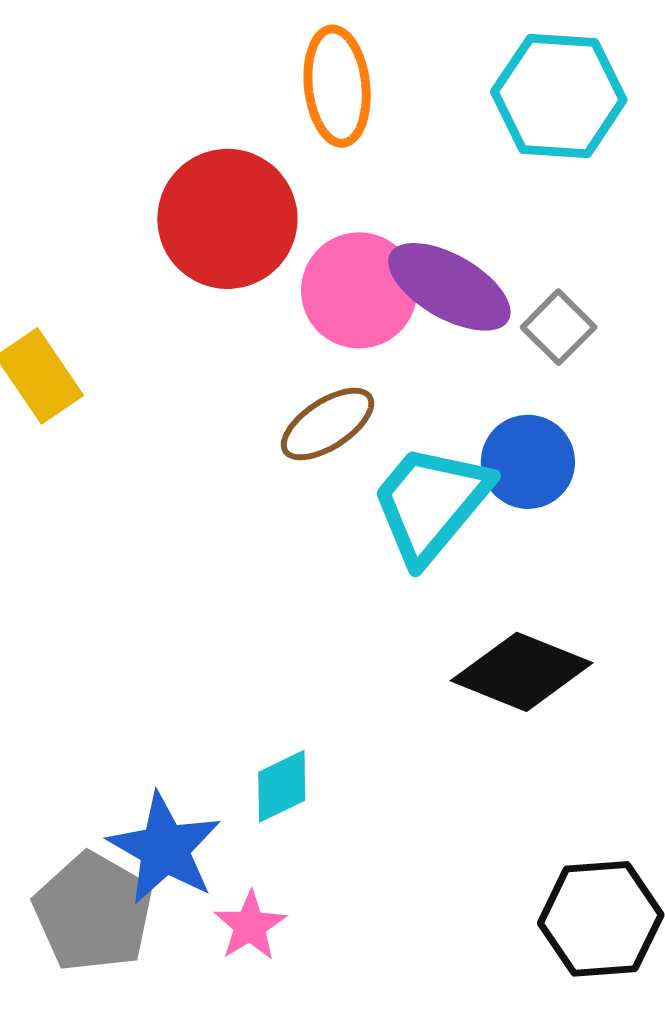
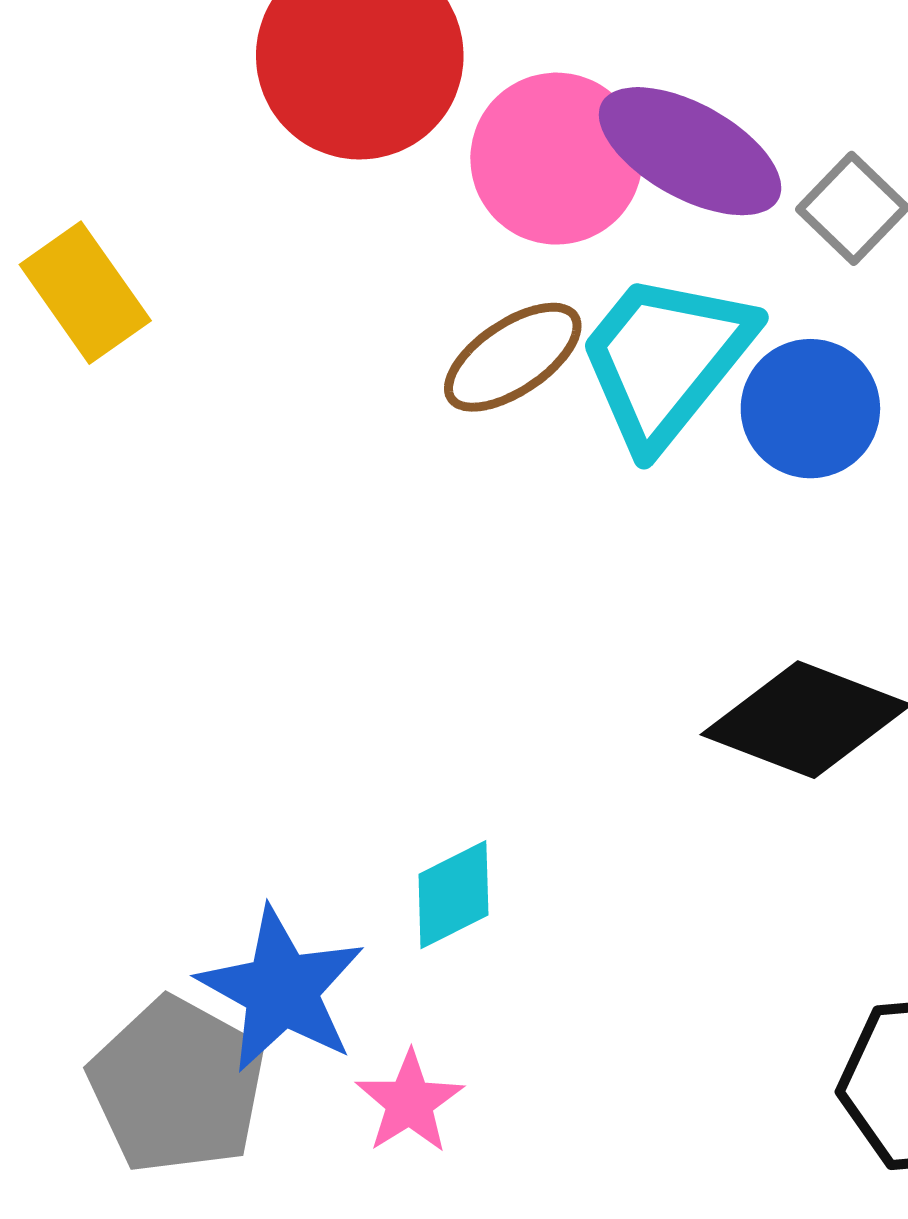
cyan trapezoid: (431, 503) -> (665, 359), moved

